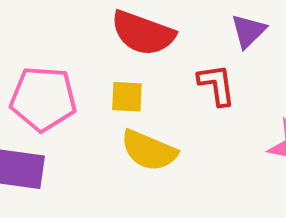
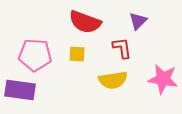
yellow semicircle: (149, 150) -> (113, 80), moved, turned -32

